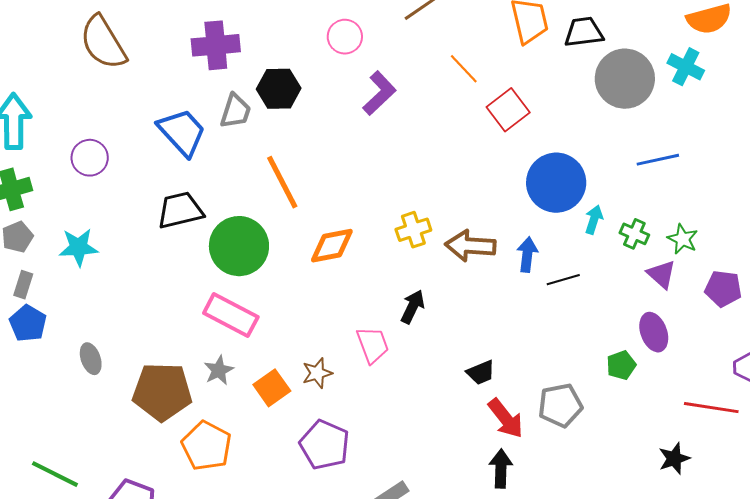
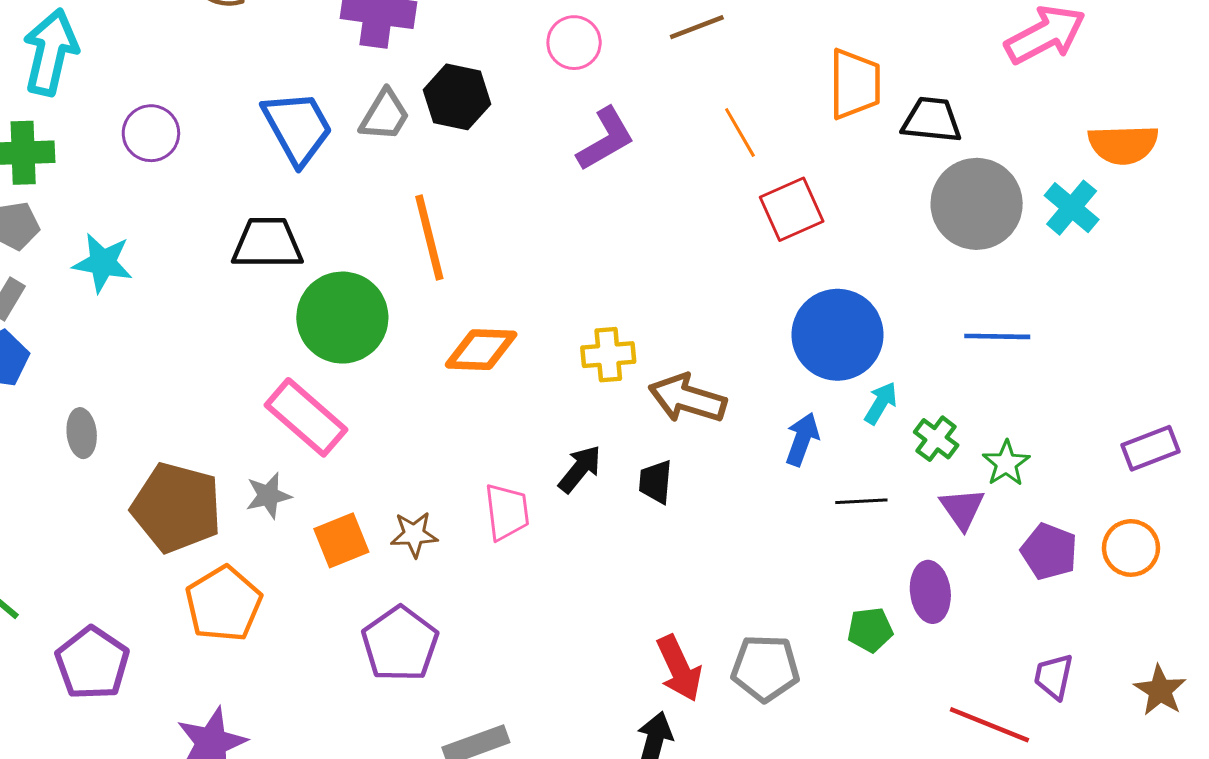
blue arrow: (527, 255) -> (802, 439), moved
black line: (563, 280) -> (861, 501), moved
black trapezoid: (481, 372) -> (656, 482), moved, turned 104

